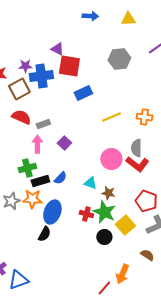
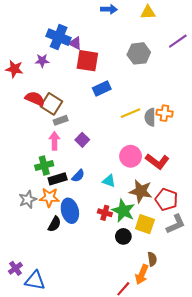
blue cross: (41, 76) -> (59, 37), moved, turned 30
brown square: (19, 89) -> (51, 104), moved, turned -30
red semicircle: (21, 117) -> (35, 99), moved
gray semicircle: (136, 148) -> (150, 117), moved
brown star: (108, 193) -> (141, 191), moved, size x1.6
blue ellipse: (52, 212) -> (70, 211), turned -35
yellow square: (125, 225) -> (145, 224), turned -30
black semicircle: (44, 234) -> (54, 224), moved
brown semicircle: (147, 255) -> (152, 259), moved, turned 48
blue triangle: (18, 280) -> (35, 281), turned 30

